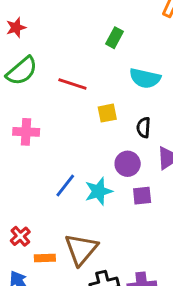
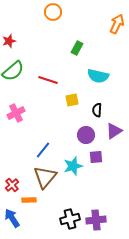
pink cross: (26, 132) -> (16, 113), turned -30
cyan star: (99, 191) -> (73, 166), moved
brown triangle: (81, 249) -> (45, 177), moved

